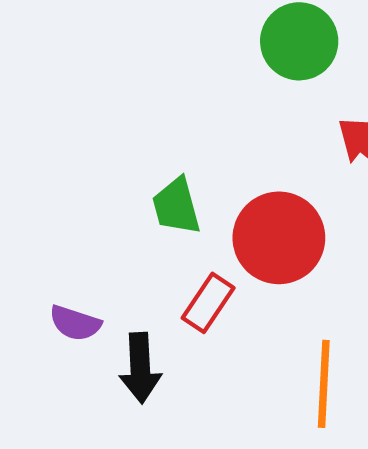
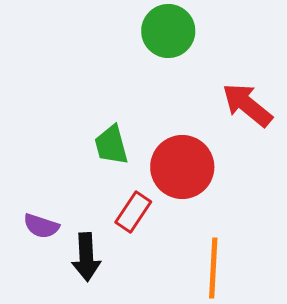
green circle: (299, 41) -> (168, 31), moved

